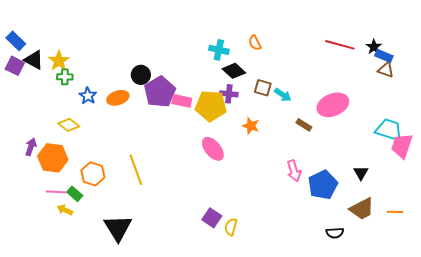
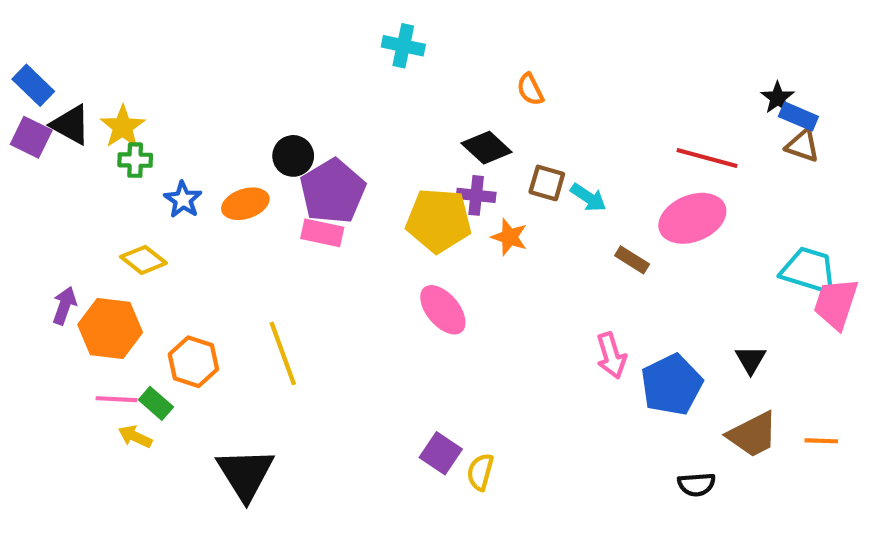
red line: (340, 45) -> (707, 158), moved
cyan cross: (219, 50) -> (403, 46), moved
pink rectangle: (182, 101) -> (322, 233), moved
orange star: (251, 126) -> (509, 237), moved

